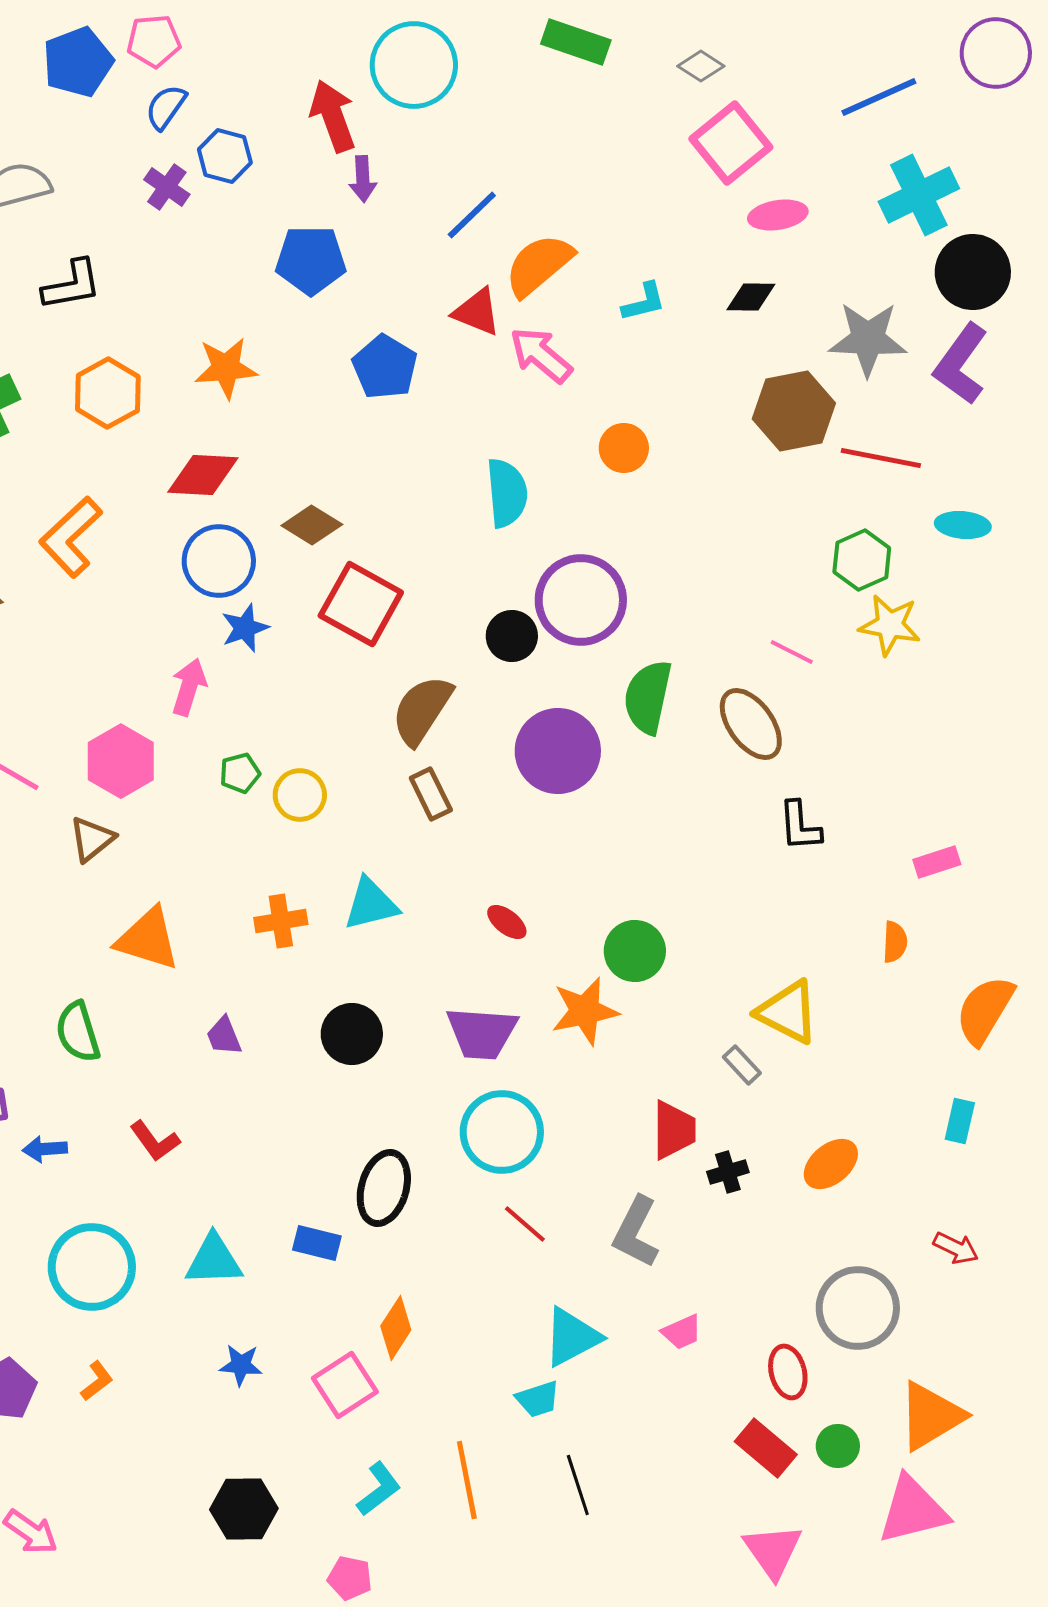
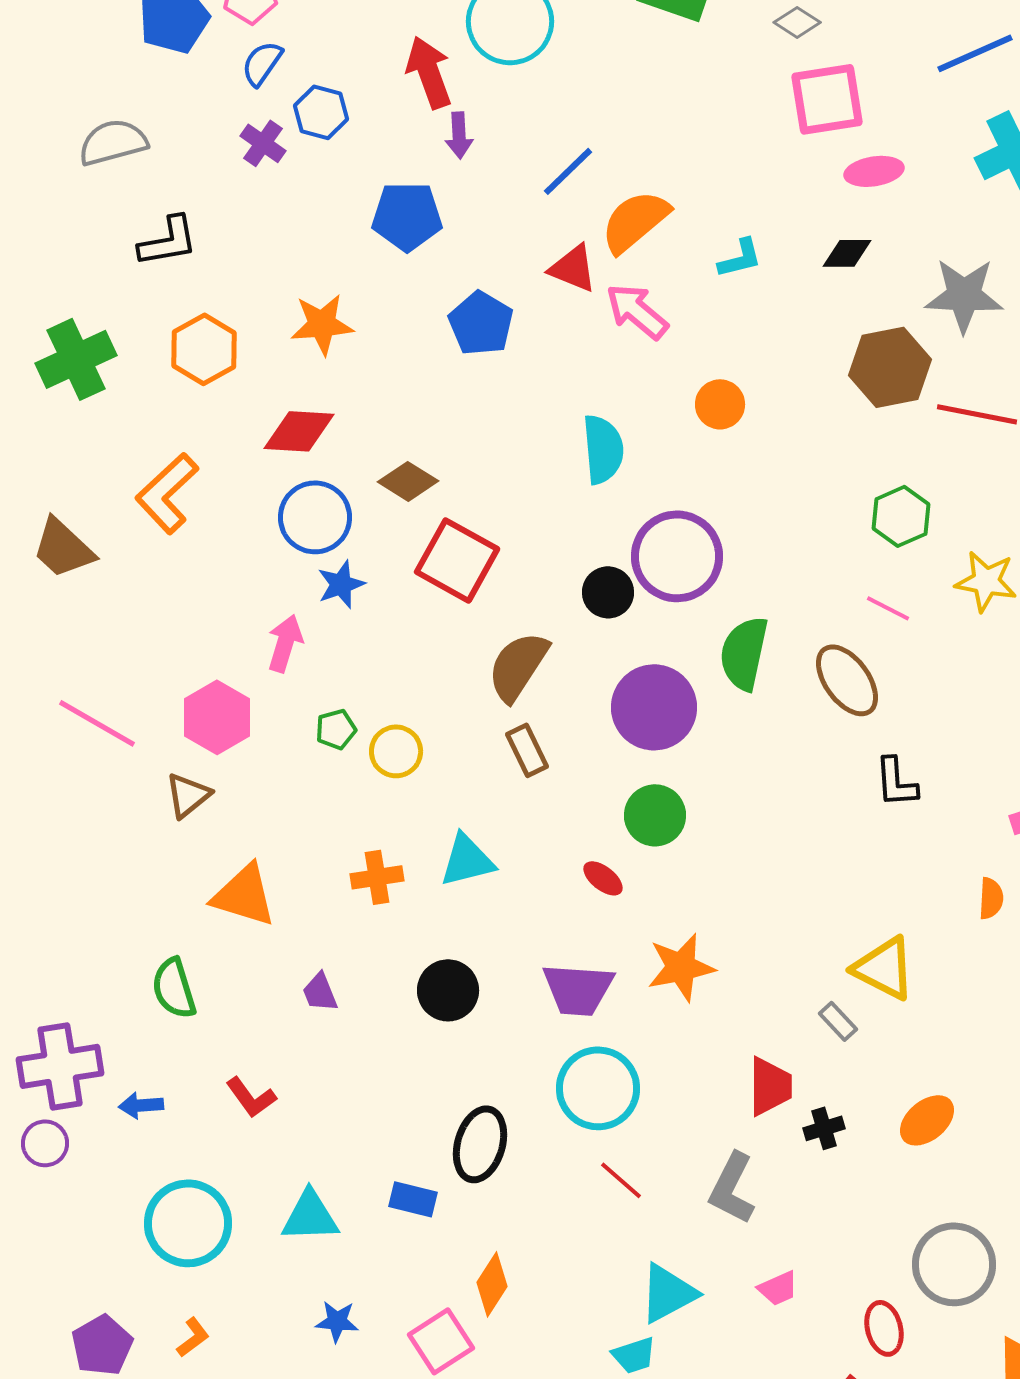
pink square: (731, 143) -> (827, 99), turned 30
green hexagon: (862, 560) -> (901, 516), moved
green circle: (635, 951) -> (655, 815), moved

